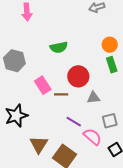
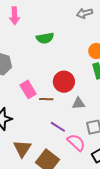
green semicircle: (59, 47) -> (45, 38), moved

